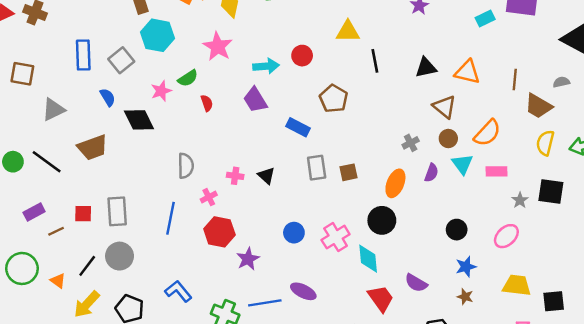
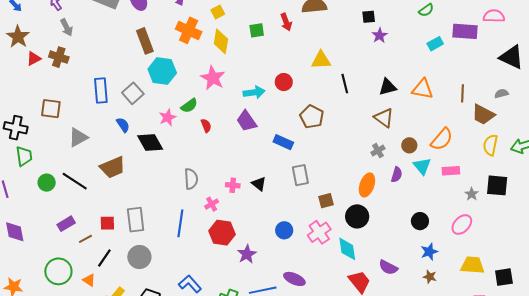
brown triangle: (444, 107) -> (384, 118), moved
brown square: (349, 172) -> (326, 201), moved
black line: (87, 266) -> (104, 258), moved

